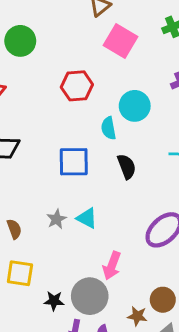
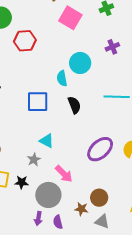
red hexagon: (77, 86) -> (25, 41), moved
gray star: (56, 219) -> (34, 160), moved
pink arrow: (112, 266) -> (64, 174), turned -66
black star: (54, 301) -> (22, 182), moved

